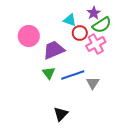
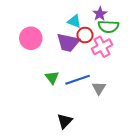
green semicircle: (102, 25) -> (108, 27), turned 36
purple trapezoid: (54, 50) -> (68, 42), moved, turned -145

